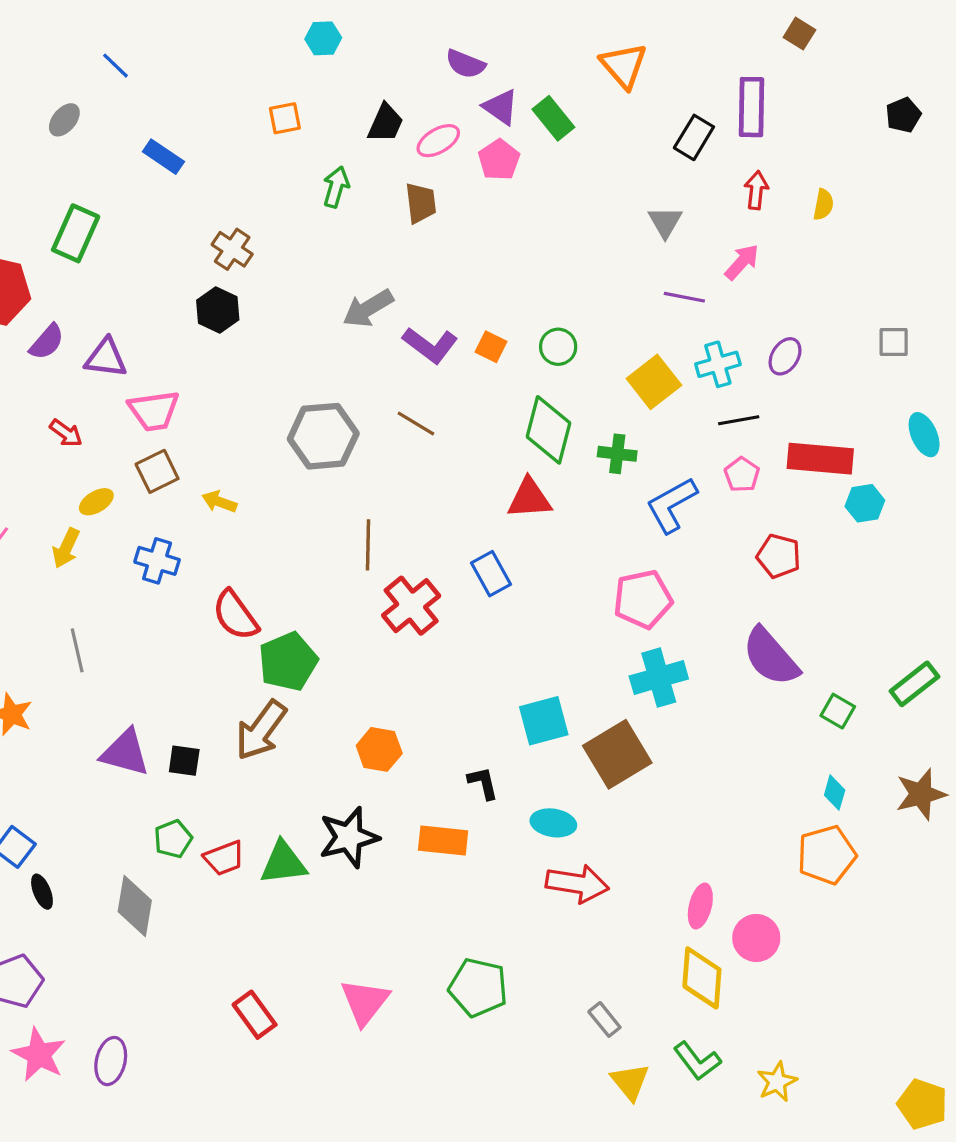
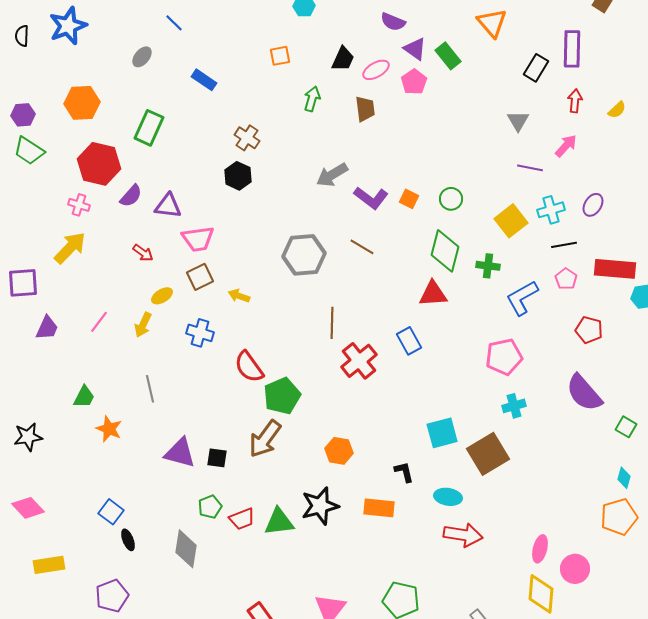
yellow semicircle: (823, 205) -> (617, 110), turned 36
cyan cross: (659, 678) -> (514, 406), size x0.7

